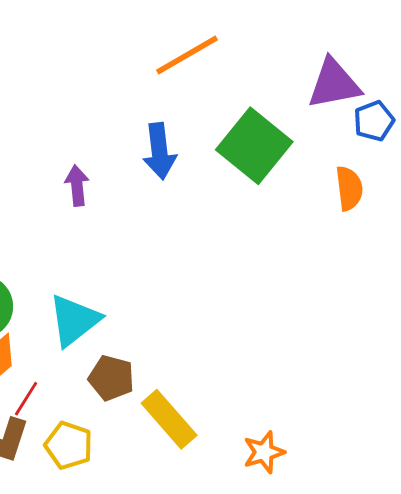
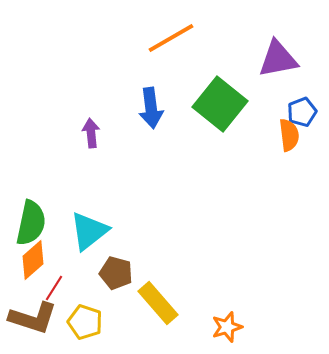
blue pentagon: (374, 121) -> (302, 112), moved

